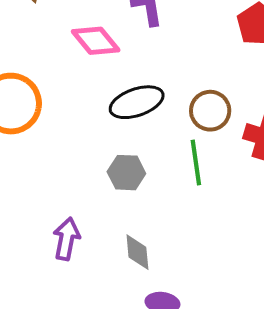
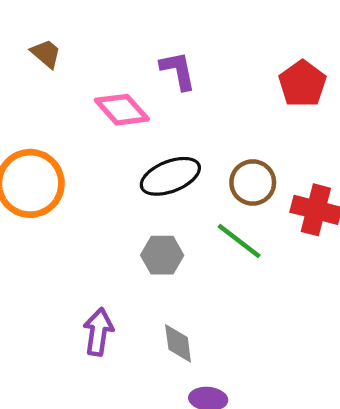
green line: (196, 163) -> (239, 241), turned -42

